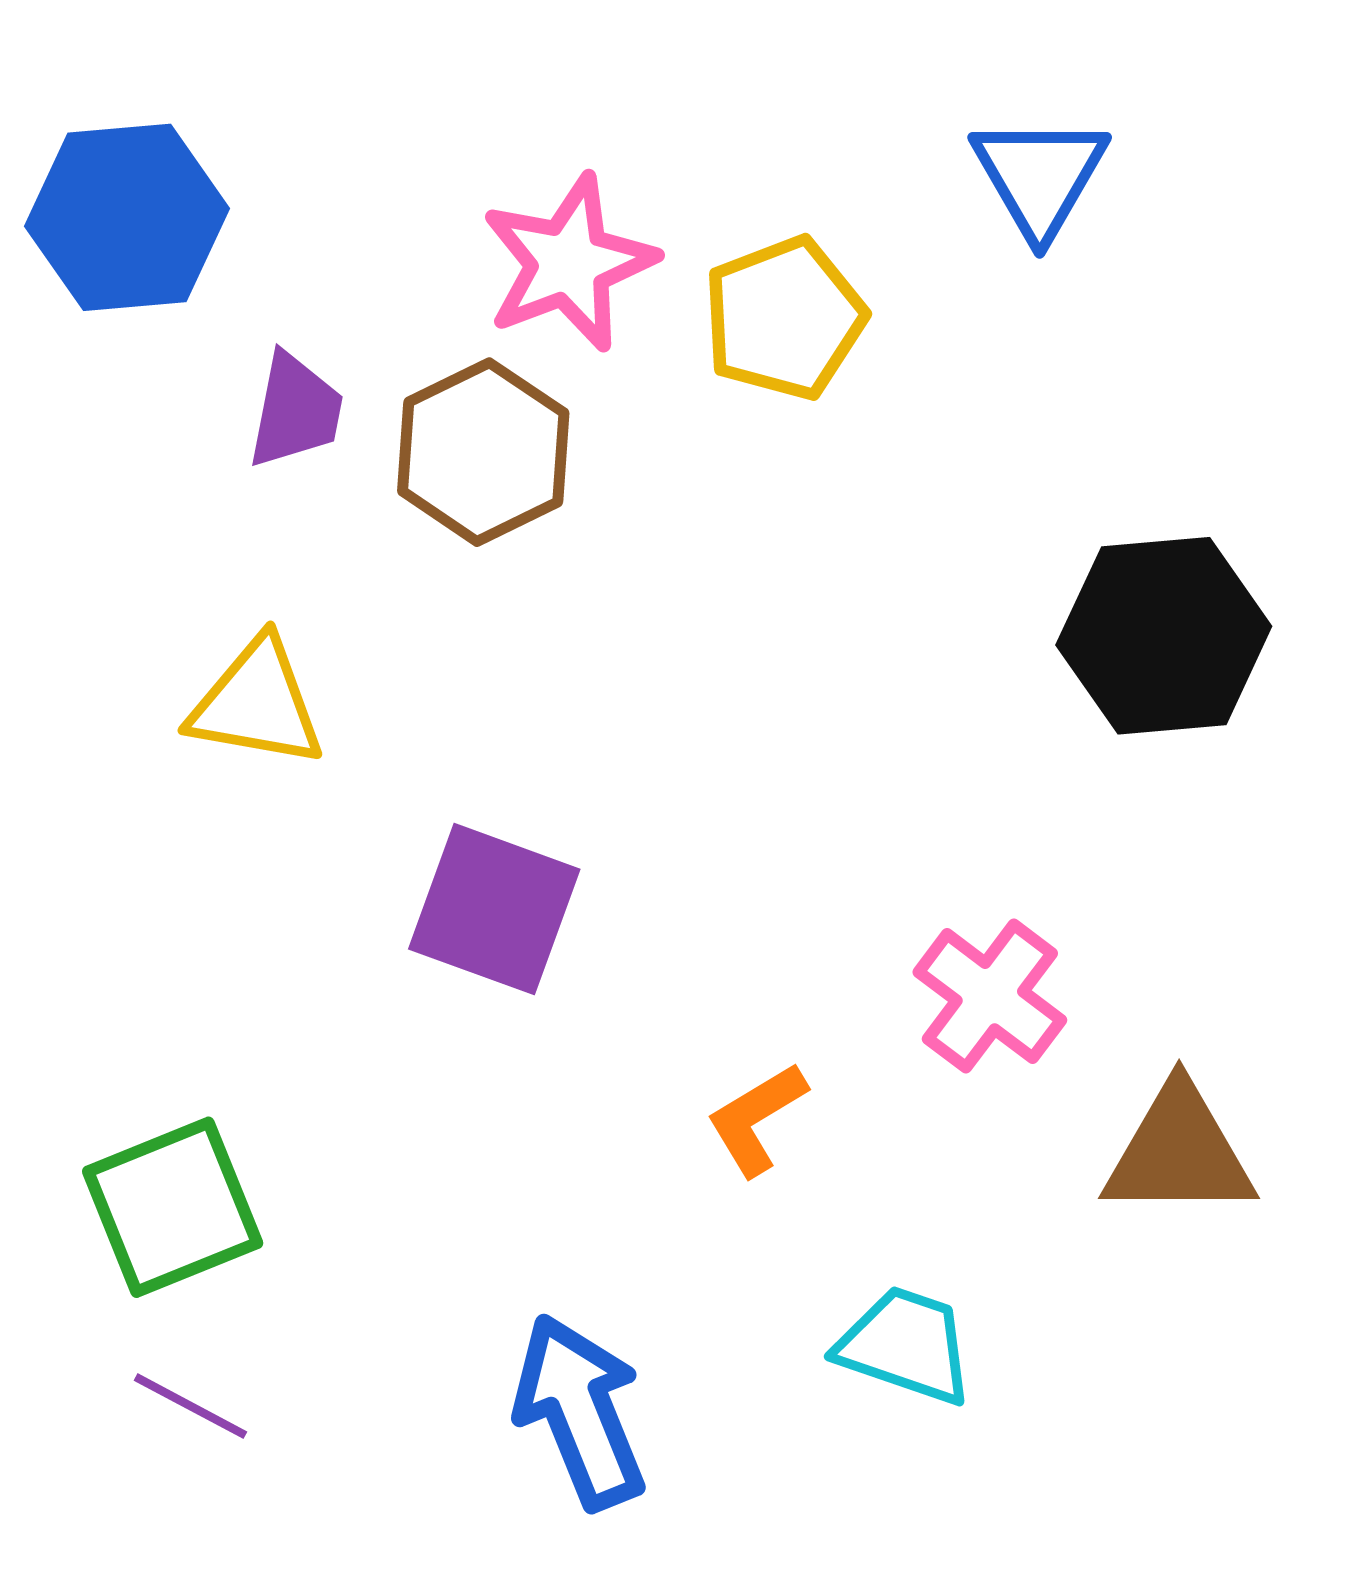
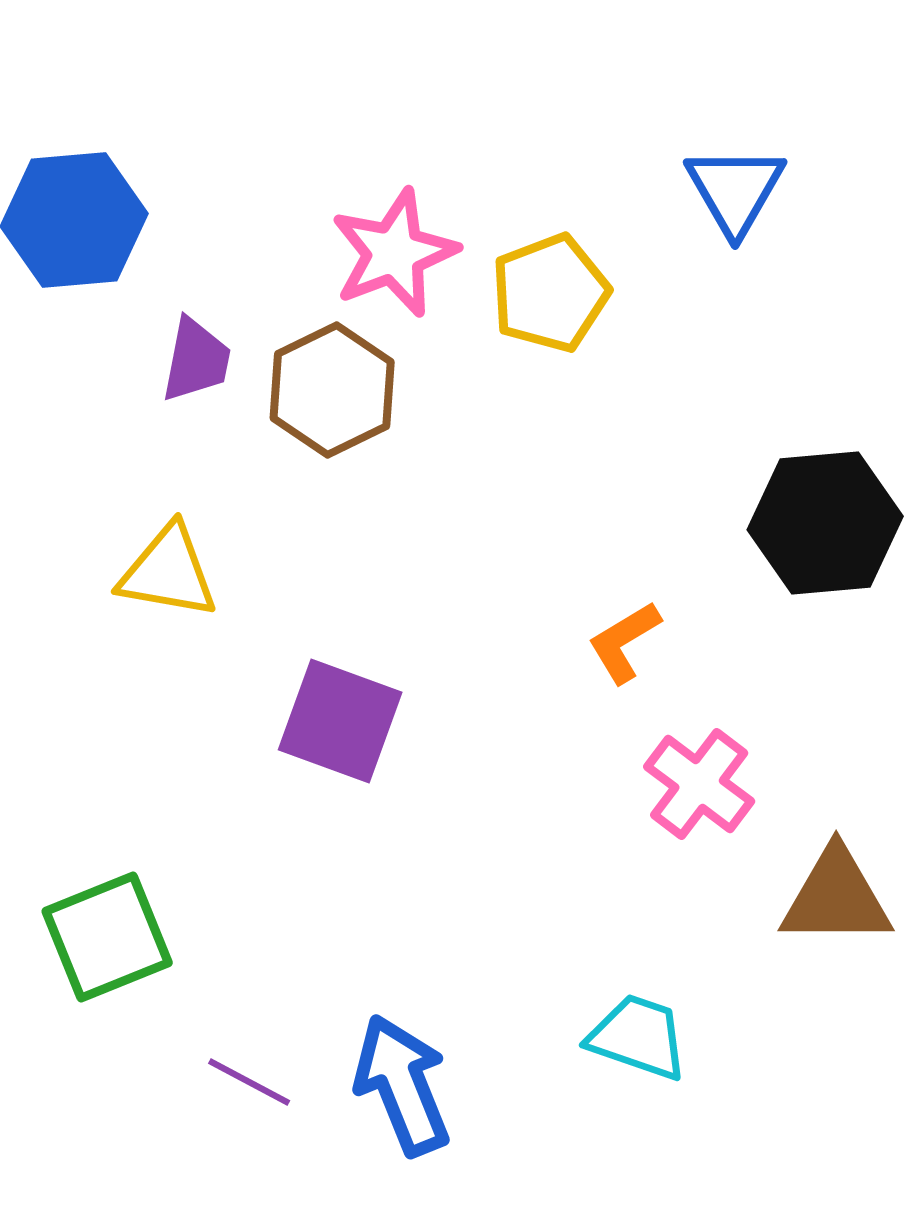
orange L-shape: (757, 1119) -> (624, 642), moved
purple line: (191, 1406) -> (249, 1082), moved

